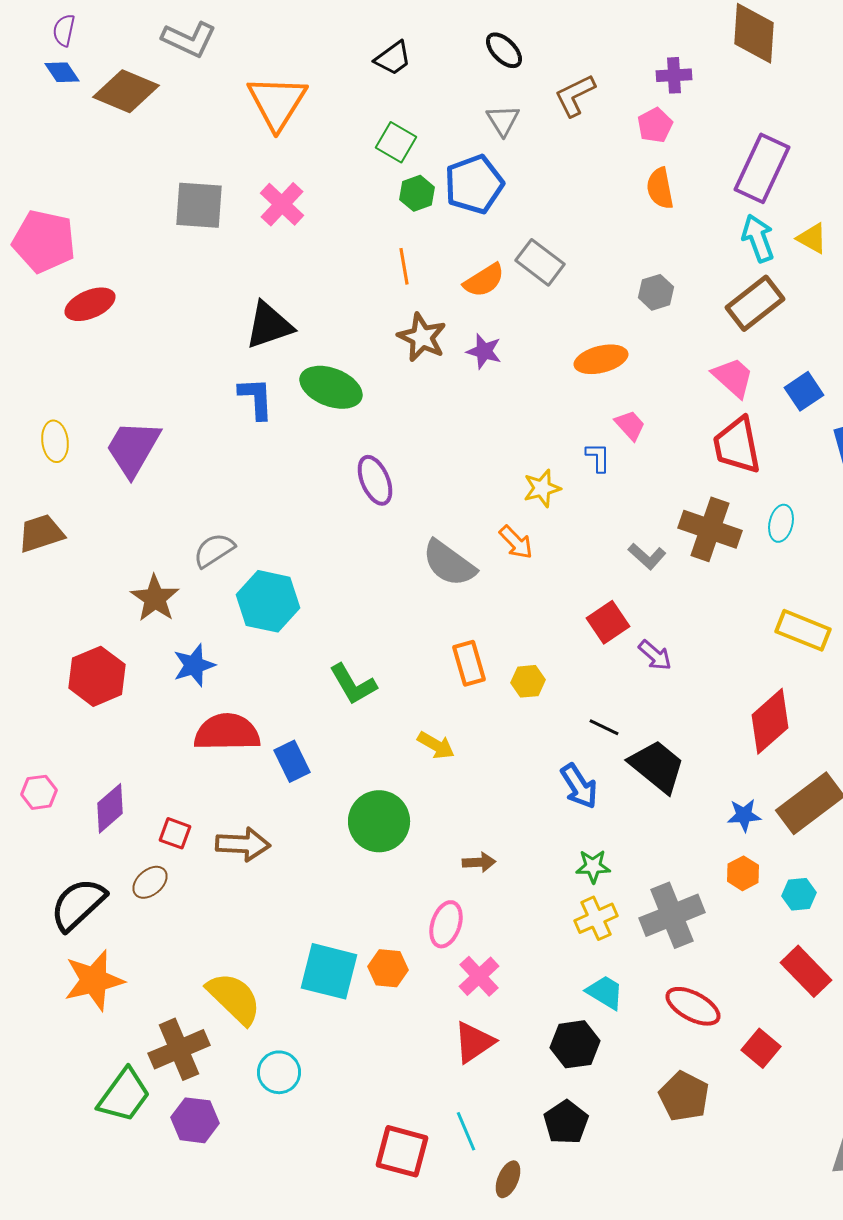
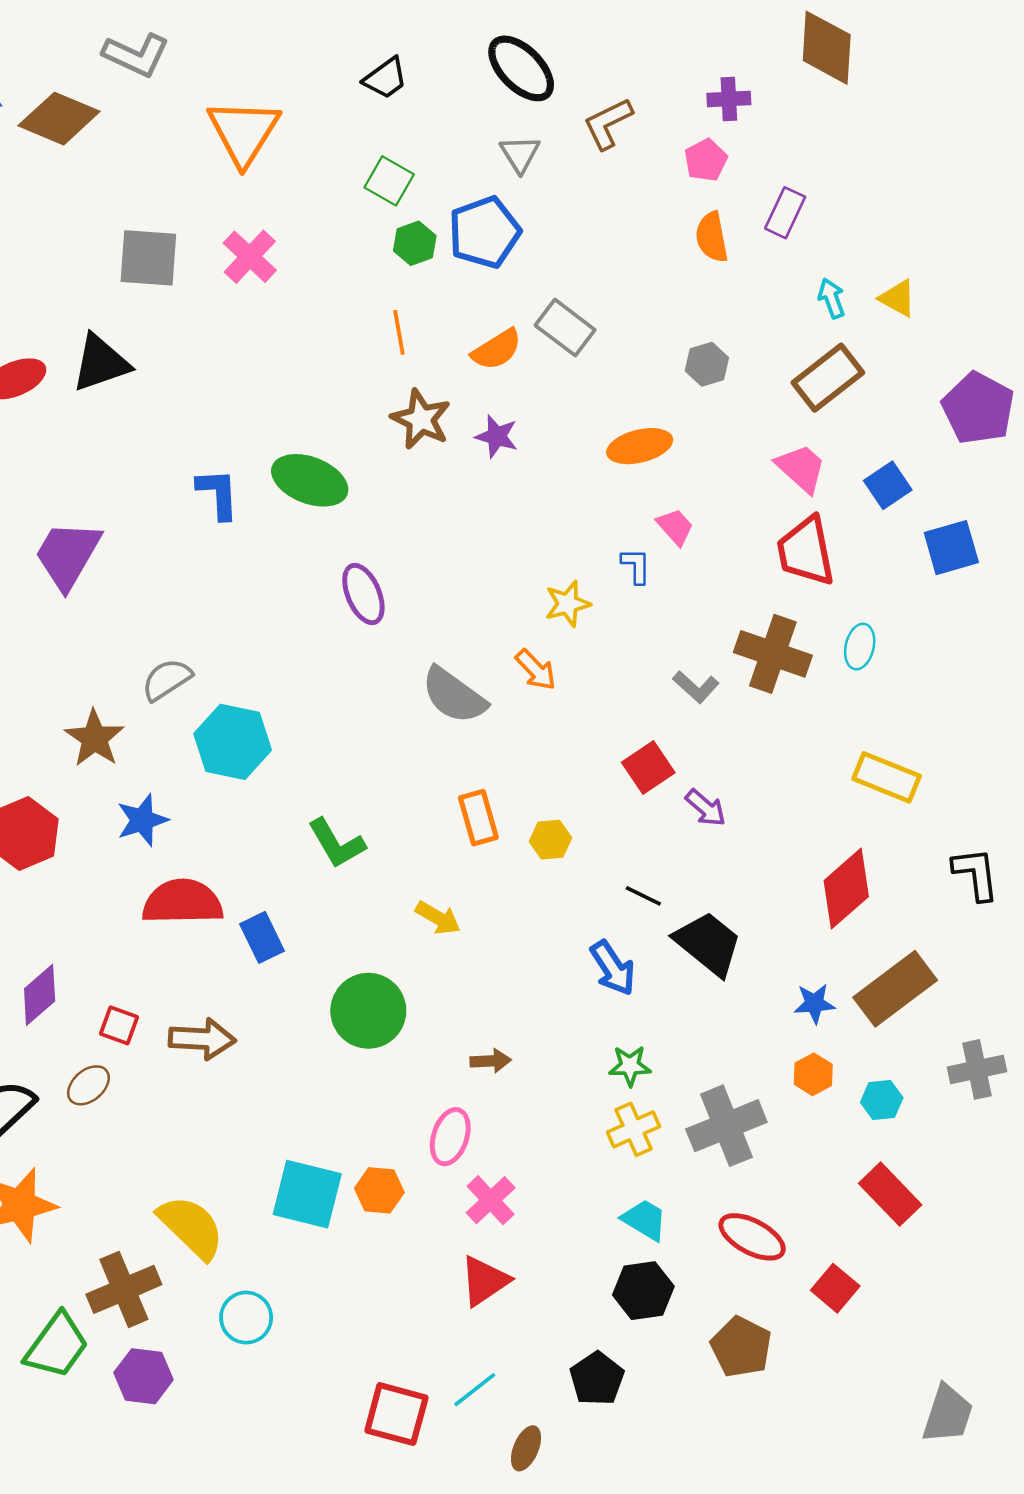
black ellipse: (504, 50) -> (521, 68), size x1.5
purple rectangle: (762, 168) -> (785, 213), moved, size x0.6
cyan arrow: (758, 238) -> (832, 298), size x0.7
black triangle: (269, 325) -> (101, 363), moved
black hexagon: (575, 1044) -> (643, 1291), moved
cyan line: (466, 1131) -> (475, 1390), turned 75

